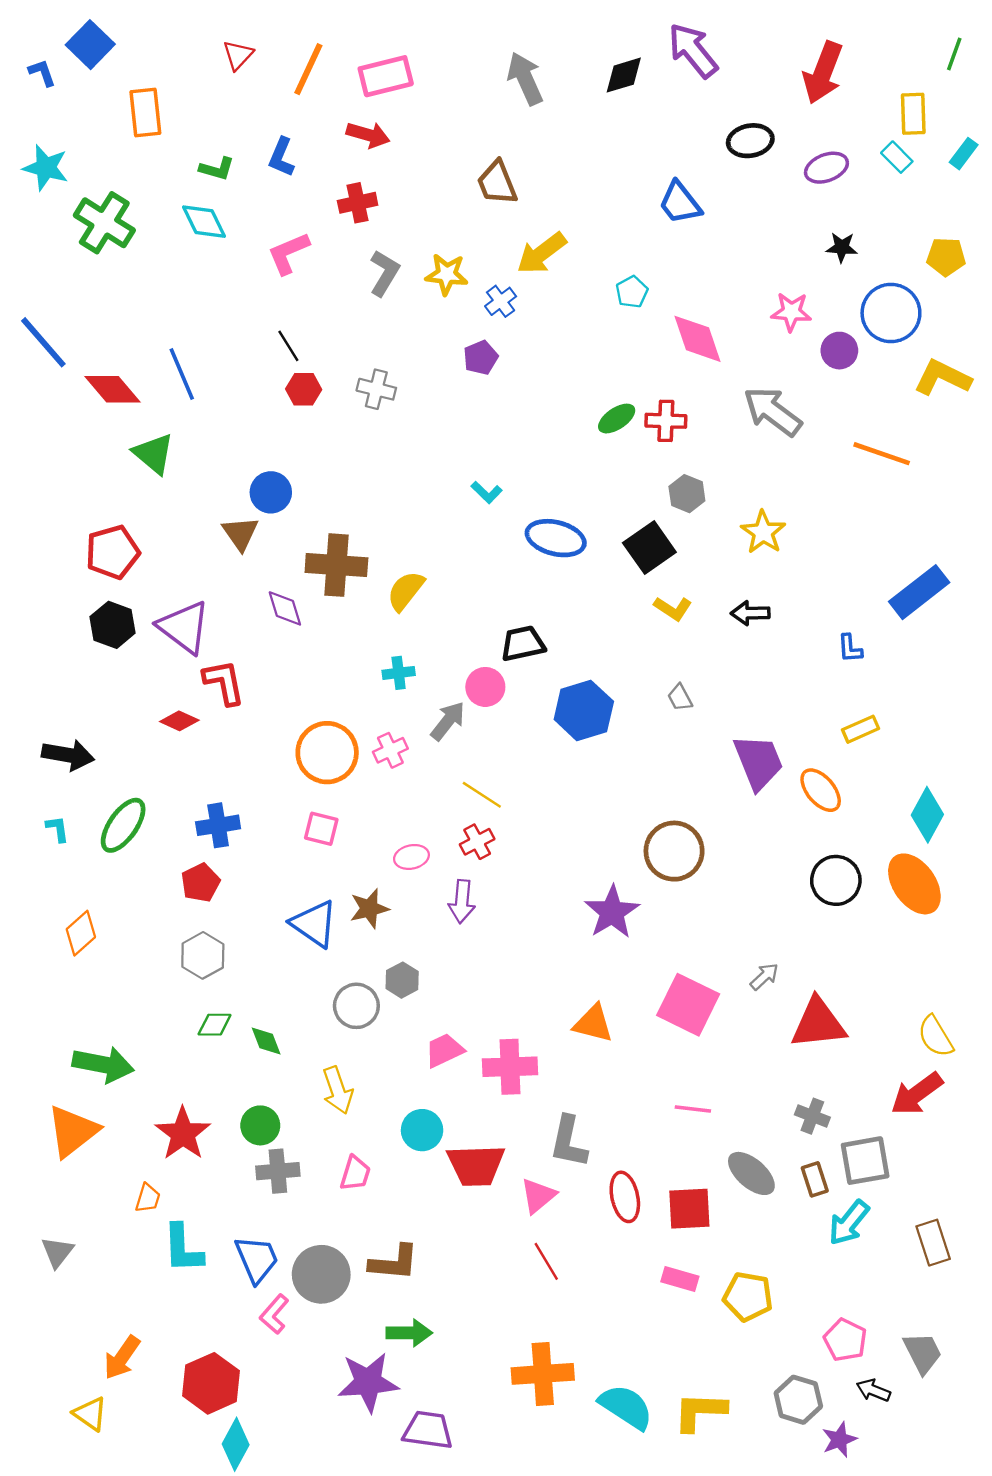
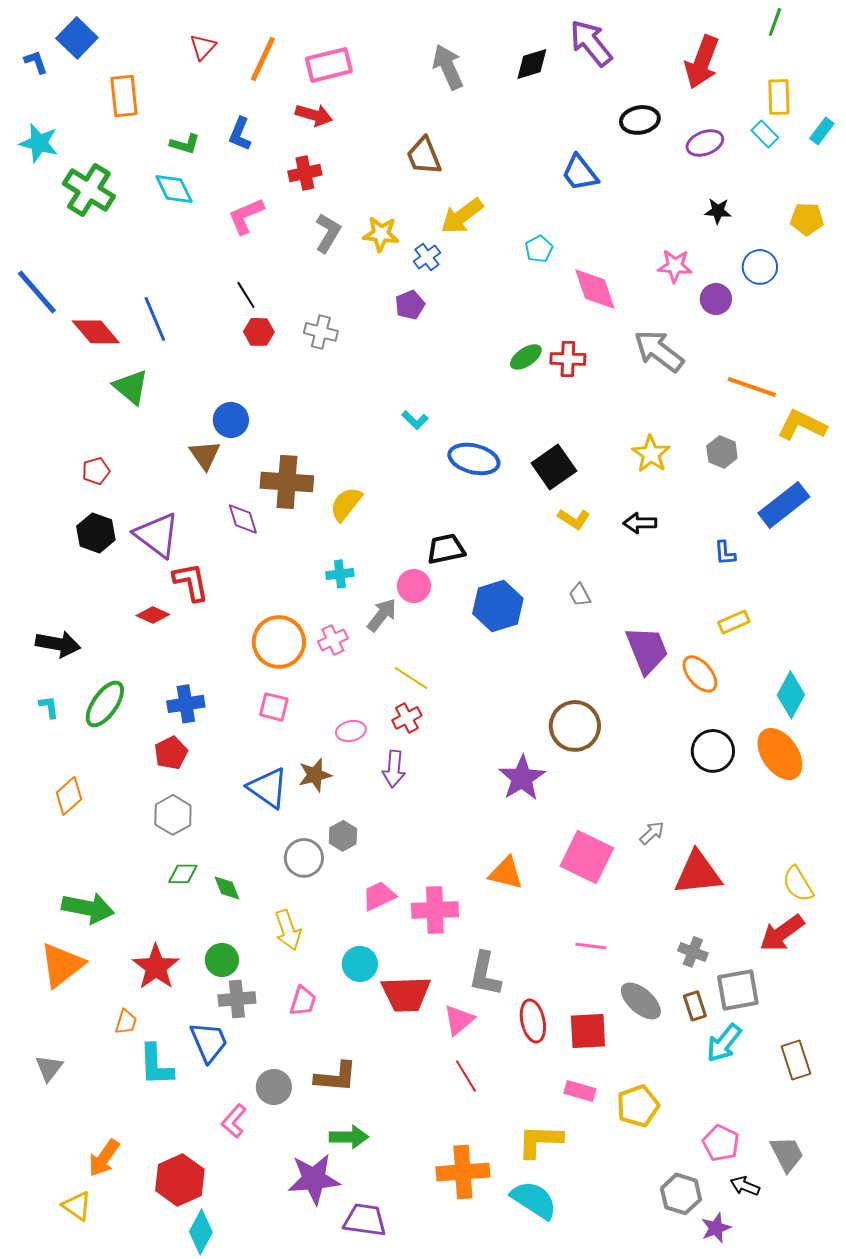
green line: (954, 54) -> (775, 22), moved
blue circle: (891, 313) -> (760, 267), size x0.7
yellow L-shape: (943, 377) -> (802, 425), moved
gray hexagon: (687, 494) -> (722, 452), moved
red pentagon: (113, 552) -> (96, 471), size x0.6
blue trapezoid: (257, 1259) -> (209, 1042), moved
gray circle: (321, 1274) -> (274, 1087), size x0.7
yellow pentagon: (748, 1297) -> (638, 1106), turned -30
yellow L-shape: (700, 1411) -> (540, 1141), moved

